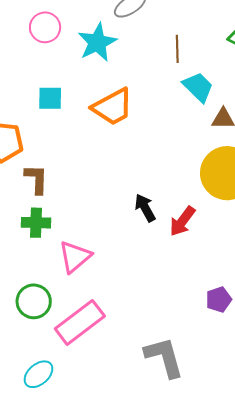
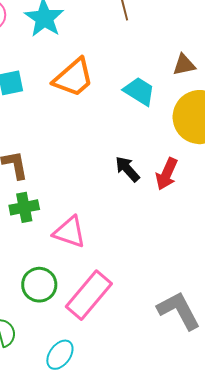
cyan trapezoid: (198, 87) -> (139, 91), moved
pink triangle: (75, 257) -> (70, 232), turned -48

